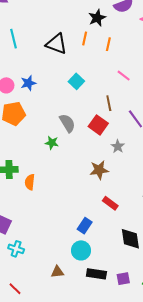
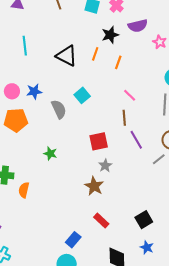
brown line: (109, 103) -> (124, 118), moved
gray semicircle: (67, 123) -> (59, 109), moved
red square: (98, 125) -> (99, 141), turned 36
gray star: (118, 146) -> (105, 166), moved
brown star: (99, 170) -> (94, 186), turned 30

